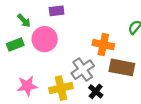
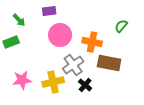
pink circle: (45, 39) -> (60, 35), moved

